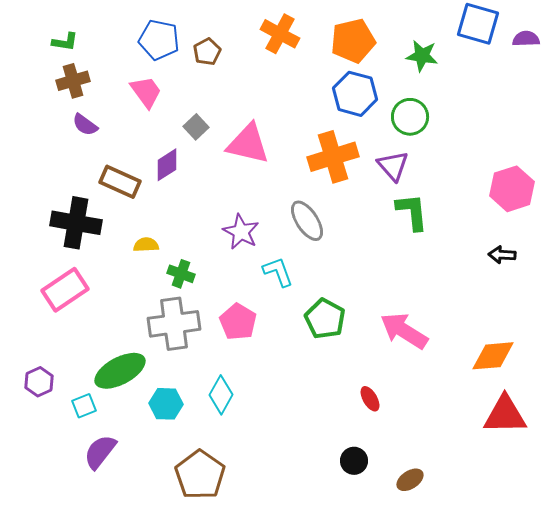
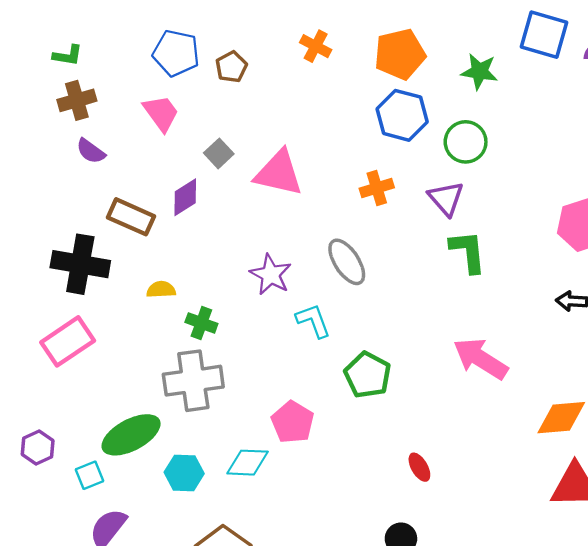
orange cross: (280, 34) -> (316, 46), size x0.7
orange cross: (333, 157) -> (377, 188), size x0.6
pink pentagon: (238, 322) -> (293, 422), moved
pink arrow: (404, 331) -> (481, 359), moved
cyan diamond: (221, 395) -> (248, 463), turned 63

